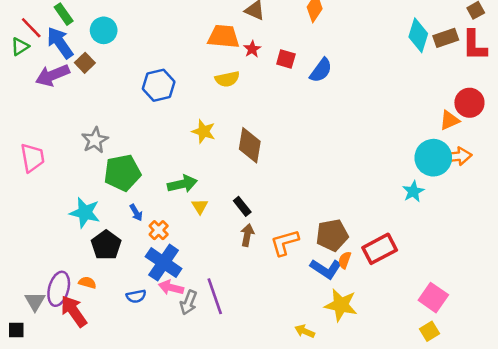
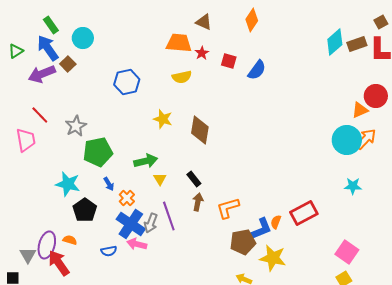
red line: (31, 28) -> (40, 115), moved
cyan diamond: (418, 35) -> (335, 42), turned 32
orange arrow: (457, 156) -> (366, 139), turned -40
cyan star: (413, 191) -> (353, 186), moved, turned 30
brown pentagon: (332, 235) -> (243, 242), moved
blue L-shape: (326, 269) -> (261, 229), turned -55
purple line: (215, 296) -> (169, 216), moved
gray arrow: (189, 303) -> (151, 223), moved

